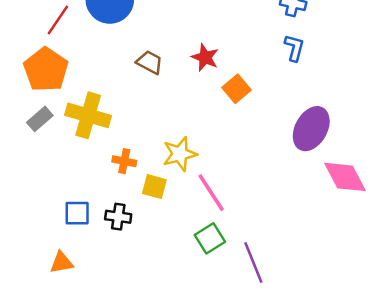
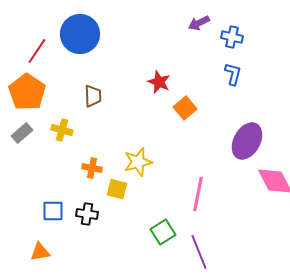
brown trapezoid: (150, 62) -> (93, 96), moved, turned 60
yellow cross: (88, 115) -> (62, 130), size x0.6
pink line: (211, 193) -> (198, 194), moved, turned 44

